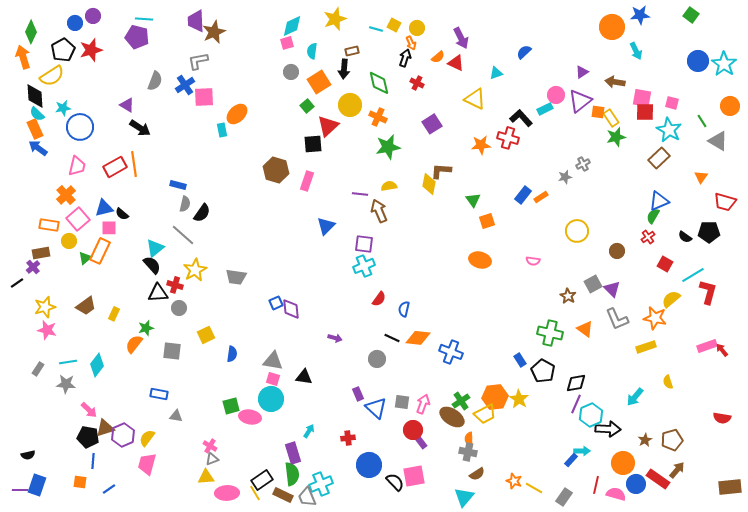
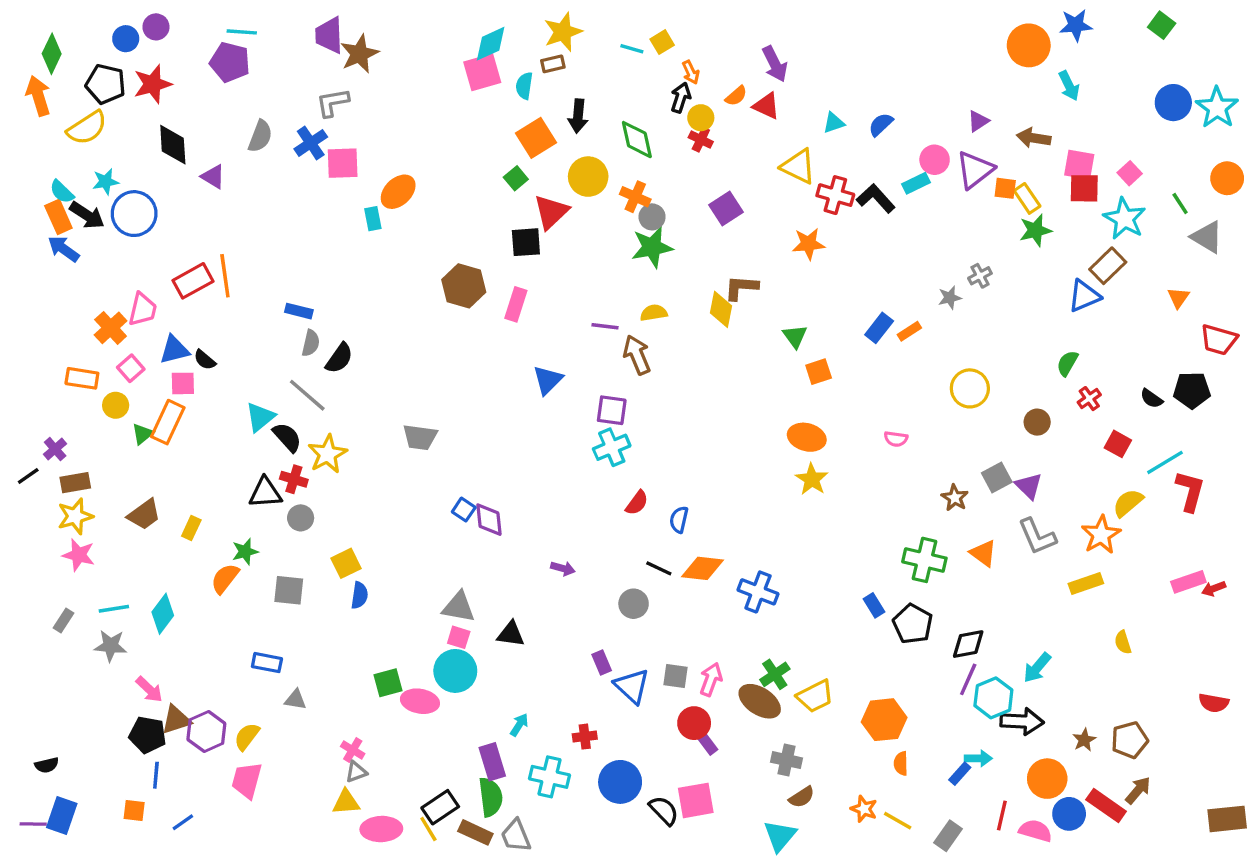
yellow square: (394, 25) -> (662, 42), turned 32
yellow circle: (417, 28) -> (701, 118), moved
pink square: (287, 43) -> (482, 72), size x1.6
black pentagon: (63, 50) -> (106, 84), turned -30
brown rectangle: (352, 51) -> (553, 64), moved
blue semicircle: (524, 52) -> (881, 124), moved
gray circle: (291, 72) -> (652, 217), moved
black diamond: (35, 96) -> (173, 145), moved
pink square: (672, 103) -> (1130, 173), turned 32
black arrow: (140, 128) -> (87, 215), moved
red cross: (508, 138) -> (835, 195), moved
pink trapezoid: (77, 166) -> (143, 309), moved
blue triangle: (659, 201) -> (1084, 296), moved
green semicircle: (653, 216) -> (1067, 363), moved
pink square: (78, 219) -> (131, 368), size x0.7
brown rectangle: (41, 253) -> (75, 483), moved
black semicircle: (152, 265) -> (287, 437), moved
gray trapezoid: (236, 277) -> (420, 437), moved
blue square: (276, 303) -> (464, 510), turned -32
orange star: (655, 318) -> (1101, 535), turned 30
red arrow: (722, 350) -> (1214, 589), turned -72
blue semicircle: (232, 354) -> (359, 595), moved
orange hexagon: (495, 397) -> (884, 720), moved
cyan arrow: (635, 397) -> (1037, 668), moved
yellow star: (519, 399) -> (812, 479), moved
orange semicircle: (469, 439) -> (901, 763), moved
cyan cross: (321, 484) -> (549, 777), moved, turned 35

